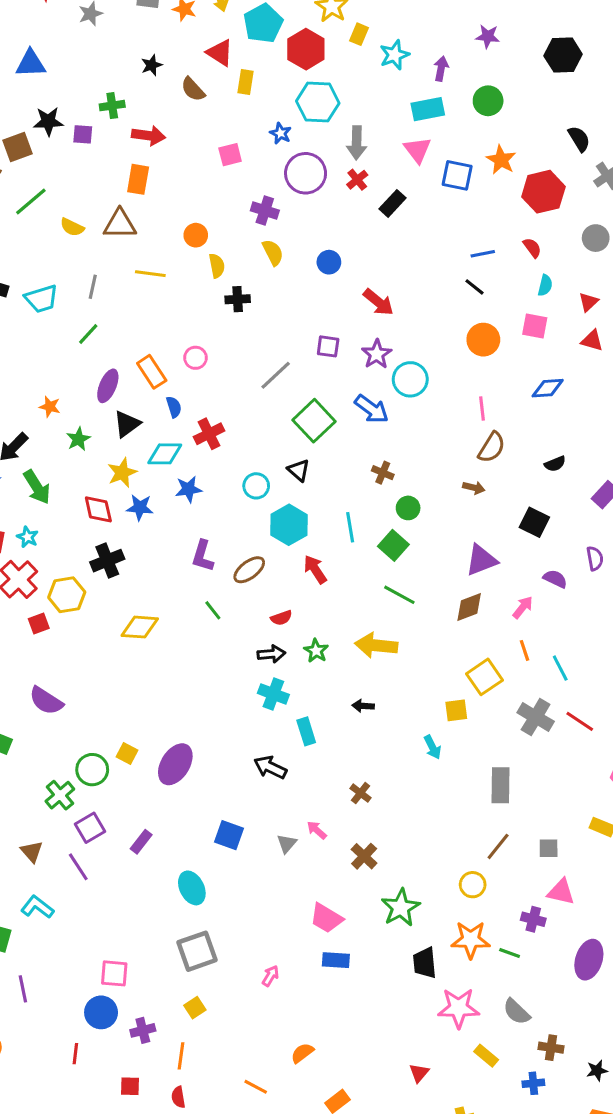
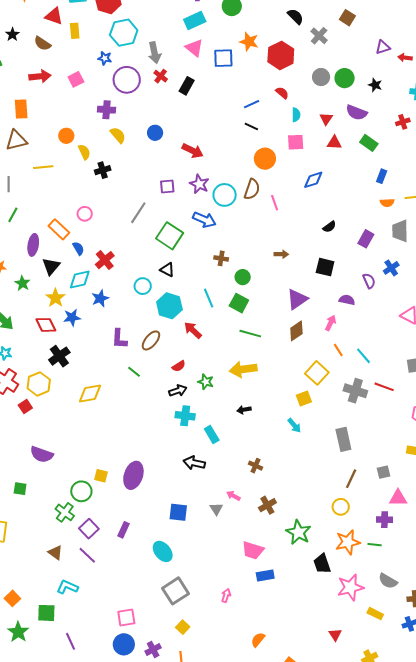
red arrow: (149, 136) -> (40, 76), moved
brown semicircle: (492, 447) -> (252, 189), moved
brown cross: (364, 856) -> (267, 505), turned 30

